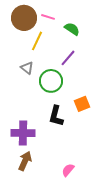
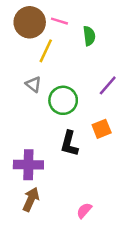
green semicircle: (72, 29) -> (89, 36), turned 49
purple line: (68, 58) -> (108, 85), moved

